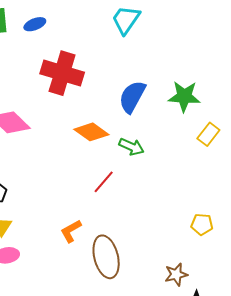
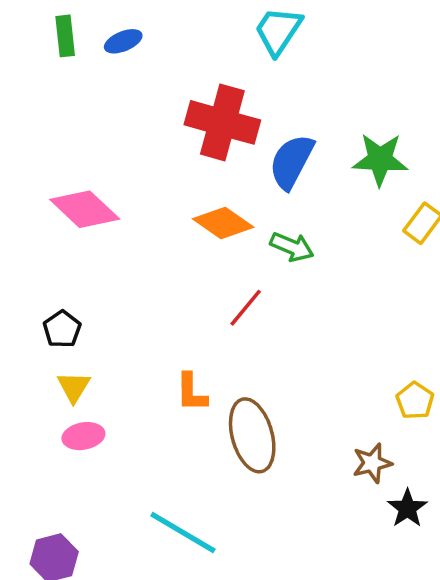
red cross: (62, 73) -> (222, 122), moved
yellow pentagon: (202, 224) -> (415, 401), moved, turned 30
orange L-shape: (71, 231) -> (191, 393), turned -60

